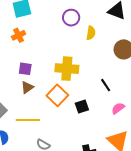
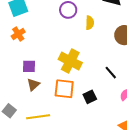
yellow cross: (67, 69) -> (70, 61), turned 30
orange square: (57, 95) -> (64, 89), turned -30

